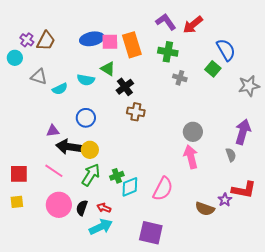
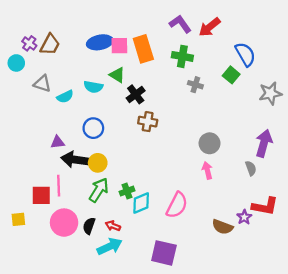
pink arrow: (191, 157) -> (207, 170), size x0.7
pink line: (54, 171) -> (59, 186), turned 54
red square: (19, 174) -> (41, 195), moved

